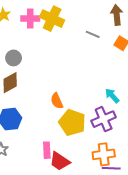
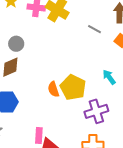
cyan arrow: (112, 96) -> (109, 77), moved
yellow pentagon: (72, 123) -> (73, 87), moved

